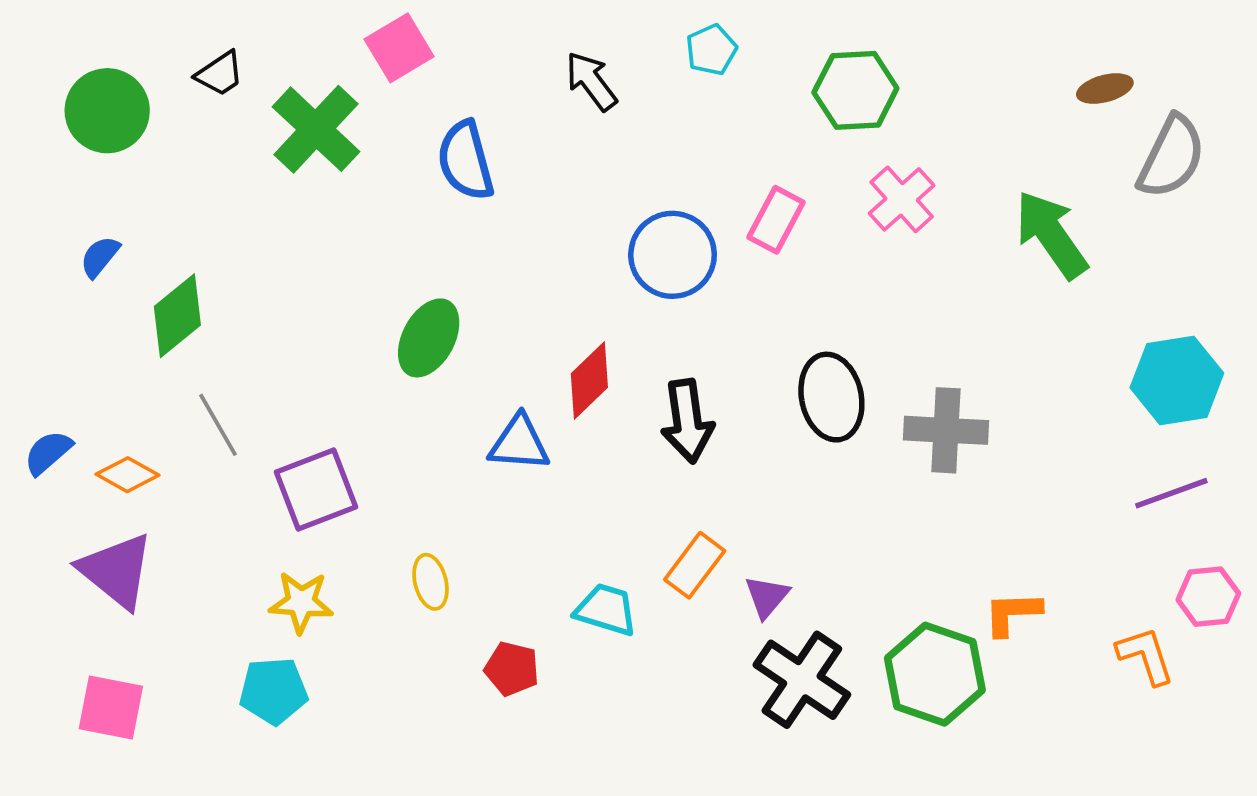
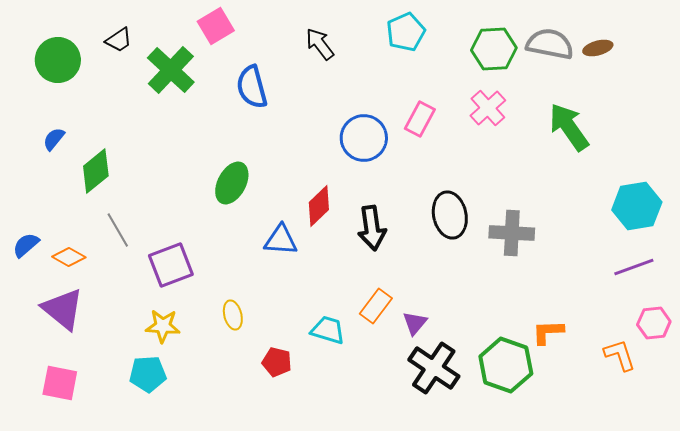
cyan pentagon: (711, 50) -> (406, 32), moved, size x1.4
green hexagon: (855, 90) -> (494, 49), moved
gray semicircle: (1171, 157) -> (550, 44), moved, turned -105

